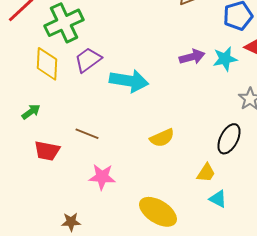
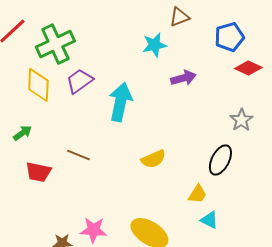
cyan star: (225, 59) -> (154, 45), moved
cyan arrow: (129, 81) -> (120, 102), turned -87
pink star: (102, 177) -> (93, 230), moved

